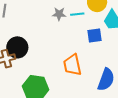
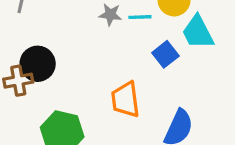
blue square: (94, 35) -> (165, 54), turned -35

